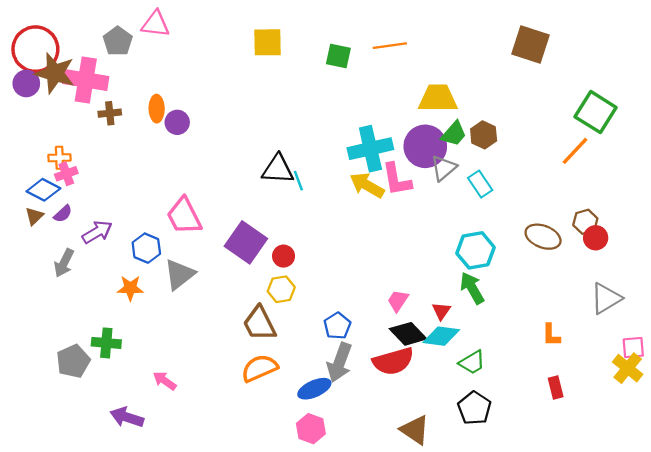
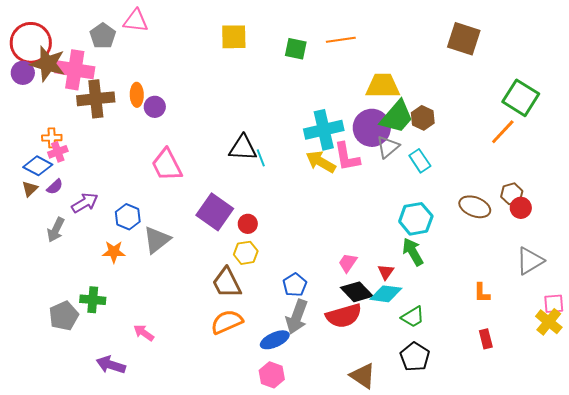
brown cross: (110, 113) -> (96, 99), size x1.8
green trapezoid: (454, 134) -> (397, 117), size x1.5
pink trapezoid: (184, 216) -> (167, 165), moved

